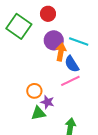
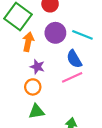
orange arrow: (61, 52) -> (28, 42), moved
purple star: (47, 102) -> (37, 67), moved

